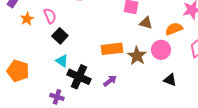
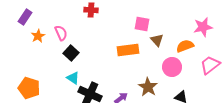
brown triangle: (146, 23) -> (157, 40), turned 32
orange rectangle: (112, 49) -> (128, 50), moved
brown star: (137, 56) -> (148, 87), moved

